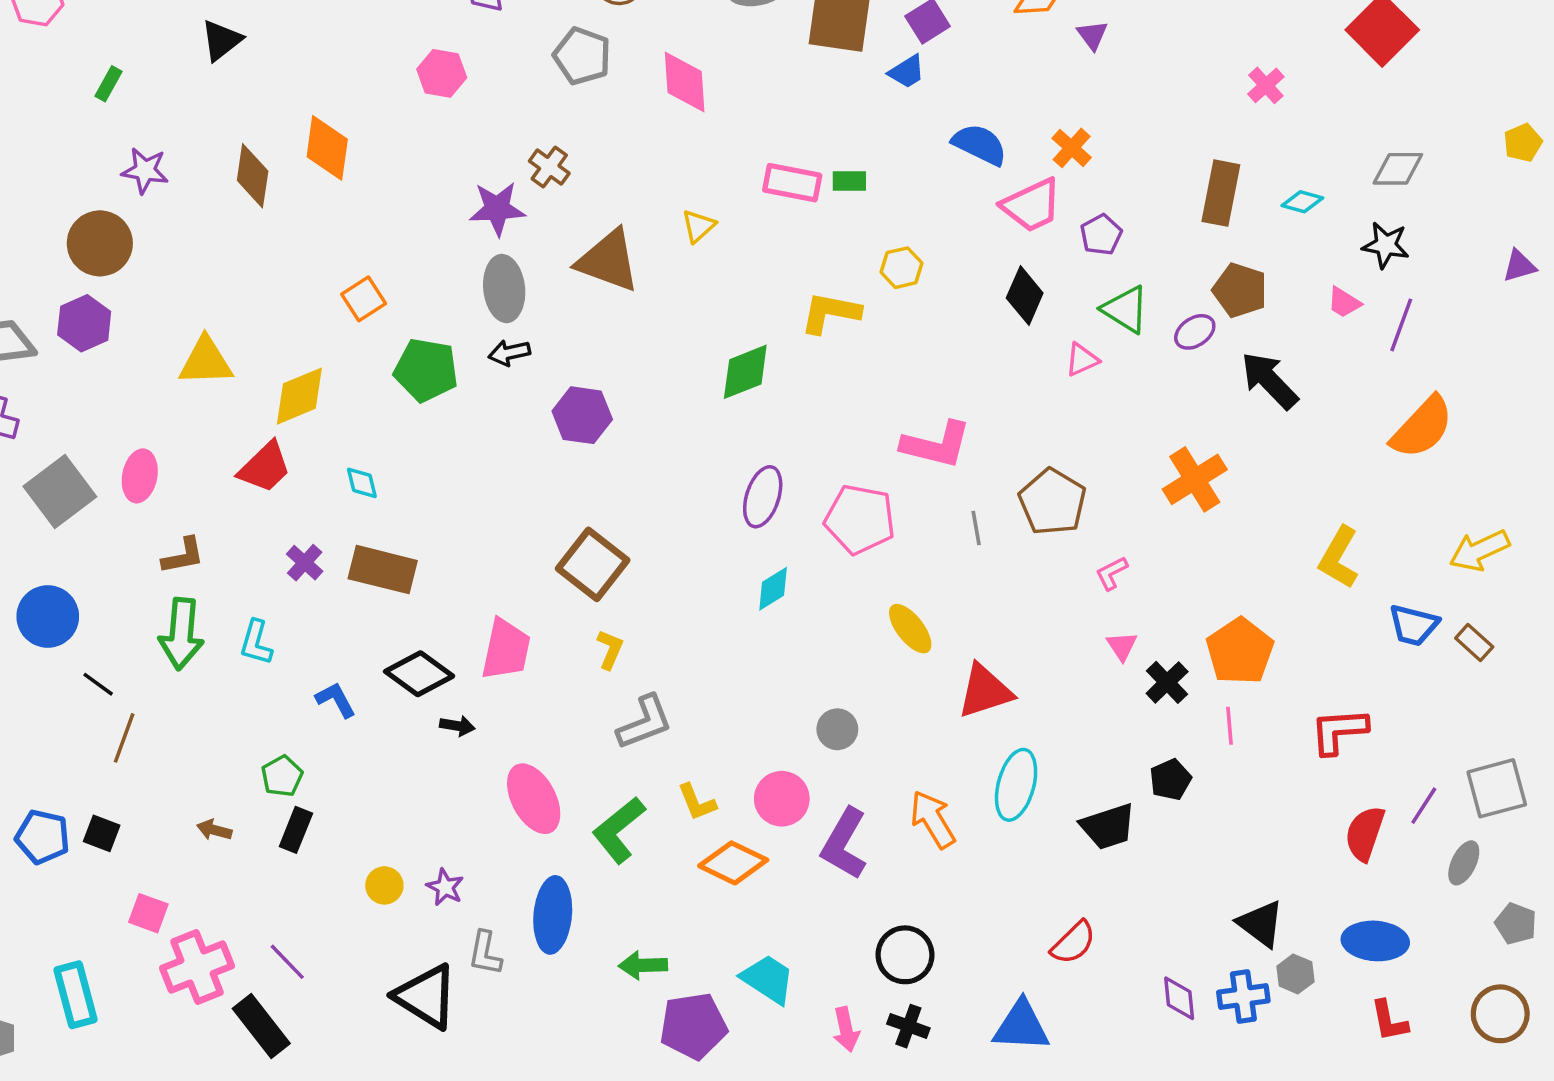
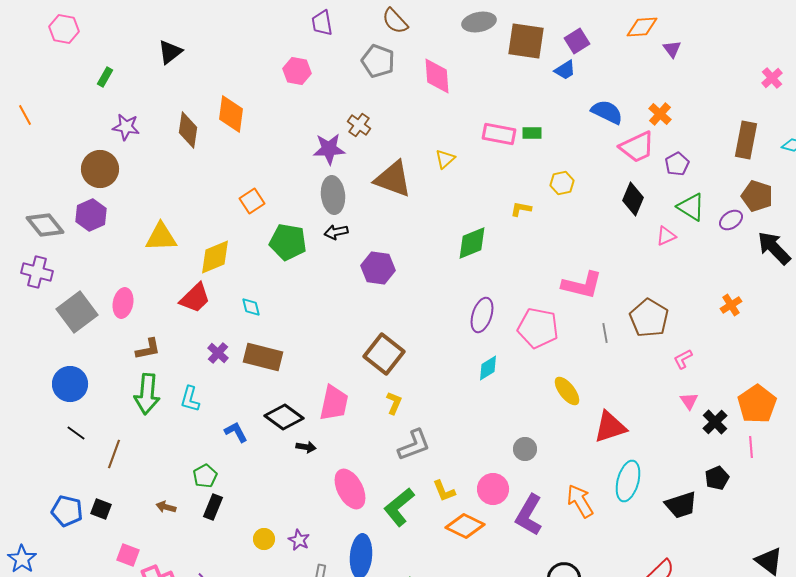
yellow L-shape: (830, 313) -> (521, 209), size x0.6
orange cross: (1195, 479) -> (731, 305), size x0.6
black line: (98, 684) -> (76, 433), moved

